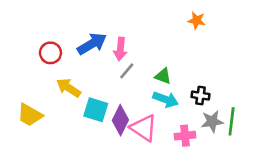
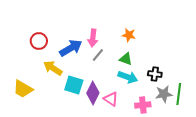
orange star: (197, 21) -> (129, 35), moved
blue arrow: (92, 44) -> (71, 48), moved
pink triangle: (144, 128) -> (111, 99), size x0.7

